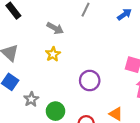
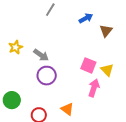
gray arrow: (55, 28) -> (41, 55), moved

